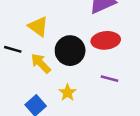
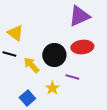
yellow triangle: (38, 26) -> (15, 33), moved
purple line: (110, 79) -> (72, 77), moved

